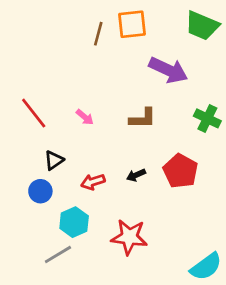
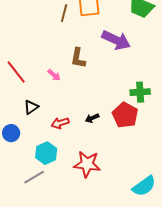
brown L-shape: (143, 118) -> (78, 58), moved, turned 100
green cross: (207, 118) -> (140, 92), moved, turned -30
blue circle: (40, 191) -> (11, 133), moved

